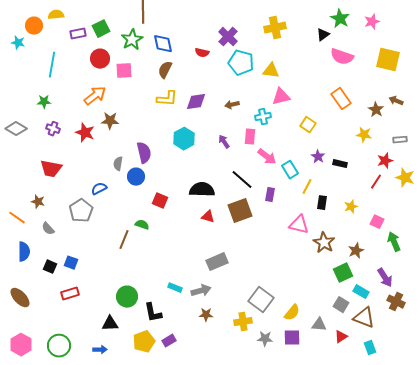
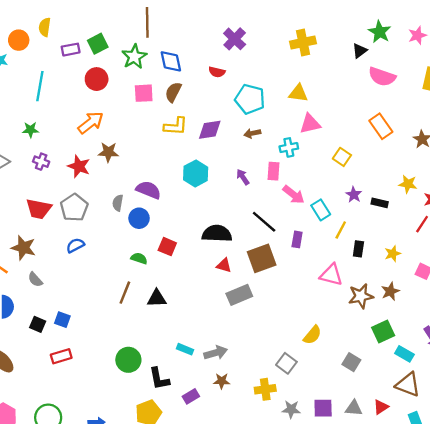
yellow semicircle: (56, 15) -> (45, 27), turned -77
purple cross: (228, 37) -> (235, 39), moved
cyan pentagon: (241, 63) -> (250, 99), moved
pink square: (124, 71) -> (144, 93), moved
yellow star: (364, 135) -> (408, 184), moved
purple semicircle: (144, 153) -> (148, 190), turned -55
blue semicircle: (99, 189) -> (75, 245), moved
brown star: (38, 202) -> (23, 248), size x1.5
gray pentagon: (81, 211) -> (74, 208), moved
green semicircle: (142, 225) -> (139, 258), moved
brown star: (324, 243) -> (361, 296), turned 30
brown star: (356, 251) -> (390, 291), moved
gray rectangle: (217, 262) -> (239, 295), moved
gray square: (261, 300) -> (286, 363), size x0.7
gray square: (341, 305) -> (351, 362), moved
yellow semicircle: (292, 313) -> (312, 335), moved
black triangle: (110, 324) -> (157, 298), moved
gray triangle: (319, 325) -> (354, 408), moved
purple rectangle: (169, 341) -> (191, 396), moved

